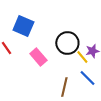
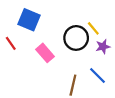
yellow line: (82, 57) -> (93, 28), moved

